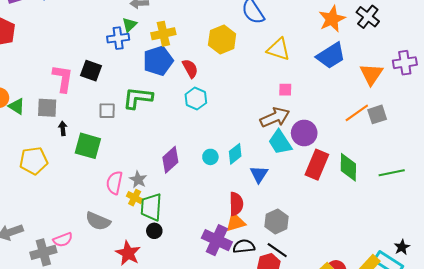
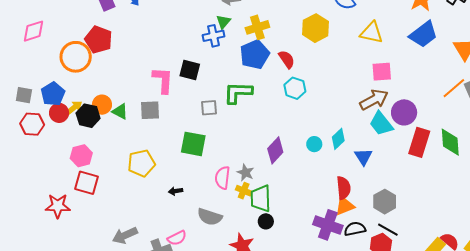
pink square: (285, 90) -> (382, 72), size x1.5
black arrow: (63, 128) -> (176, 191), moved, turned -88

